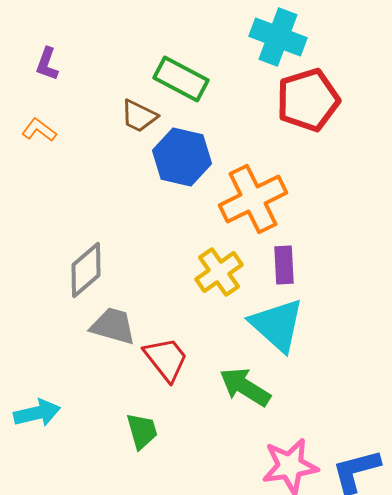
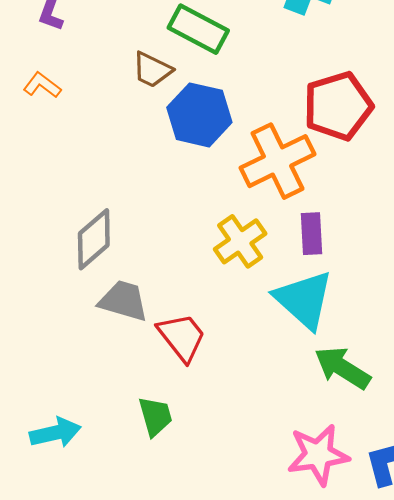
red pentagon: (308, 100) -> (338, 106), moved
green arrow: (245, 387) -> (342, 368), moved
cyan arrow: (37, 413) -> (55, 433), moved

